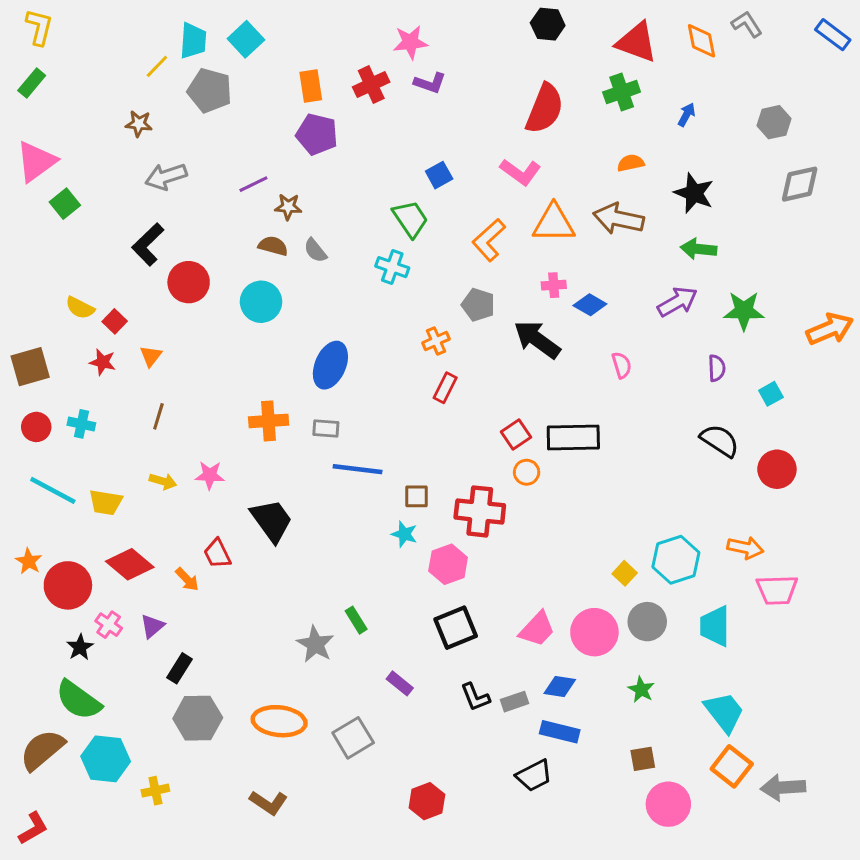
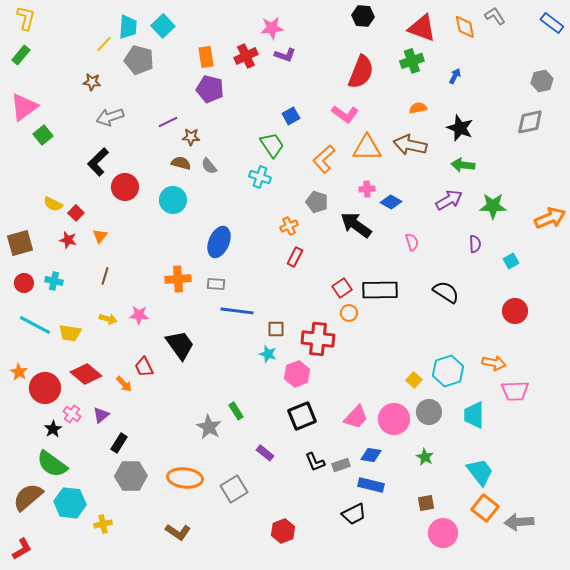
gray hexagon: (774, 122) -> (542, 81), moved
black semicircle: (720, 441) -> (446, 292), moved

